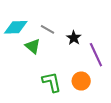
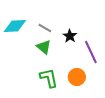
green triangle: (33, 46) -> (44, 47), moved

